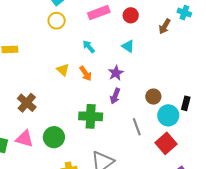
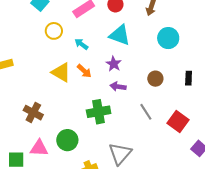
yellow circle: (57, 21) -> (54, 31), moved
cyan triangle: (128, 46) -> (120, 35), size x1.6
yellow triangle: (63, 70) -> (61, 72), size x1.5
purple arrow: (115, 96) -> (118, 87), turned 91
cyan circle: (168, 115) -> (168, 38), moved

